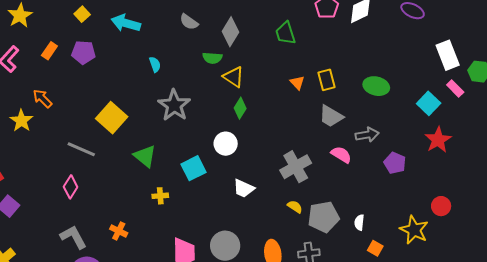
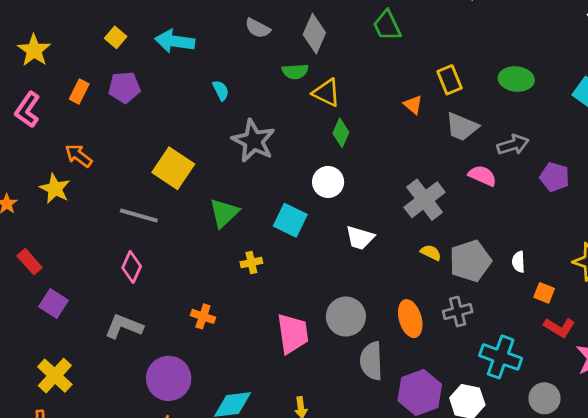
orange triangle: (297, 83) -> (413, 105), moved
green triangle: (145, 156) -> (224, 213), turned 45
cyan square: (193, 168) -> (290, 220), turned -30
gray L-shape: (73, 237) -> (124, 326), moved, turned -32

